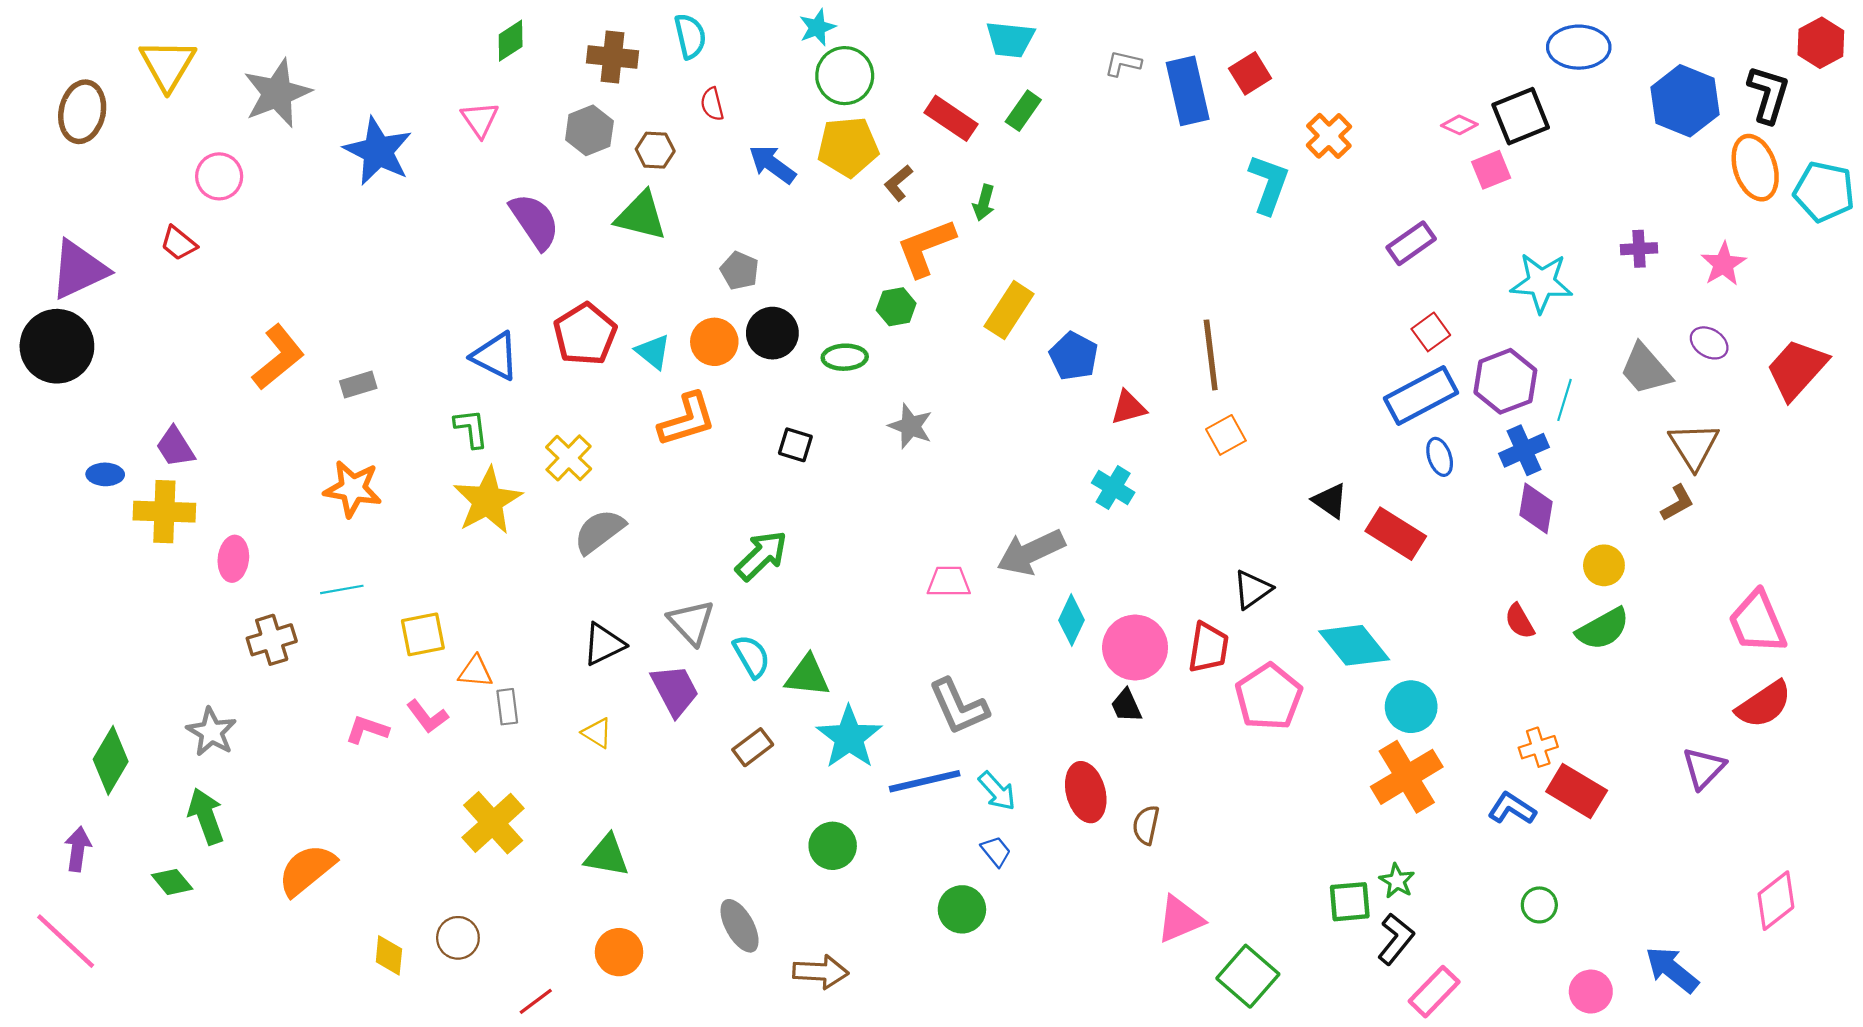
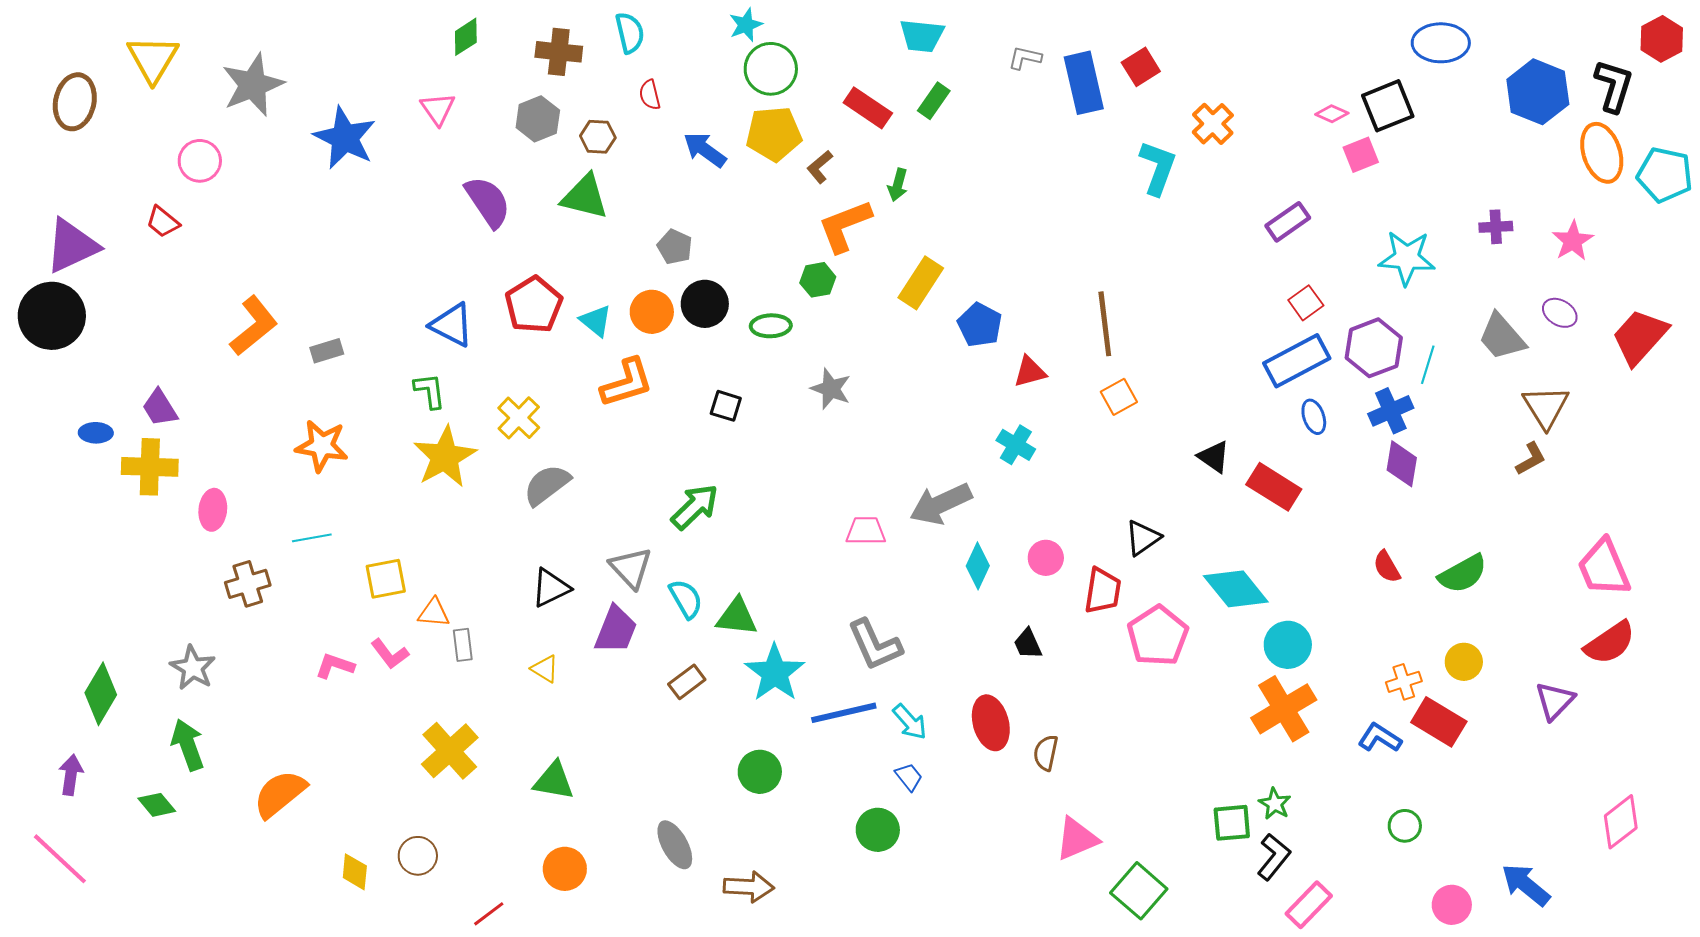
yellow circle: (1604, 565) -> (1464, 662), moved
pink circle: (1135, 648) -> (1046, 558), moved, size x0.6
purple trapezoid: (675, 690) -> (616, 630), turned 50

